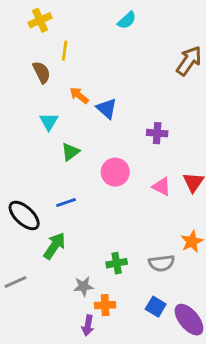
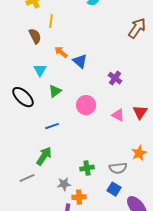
purple cross: (157, 133) -> (115, 78), turned 32
black ellipse: (24, 215) -> (23, 97), moved
gray line: (15, 282) -> (27, 178), moved
blue square: (156, 307) -> (114, 189), moved

